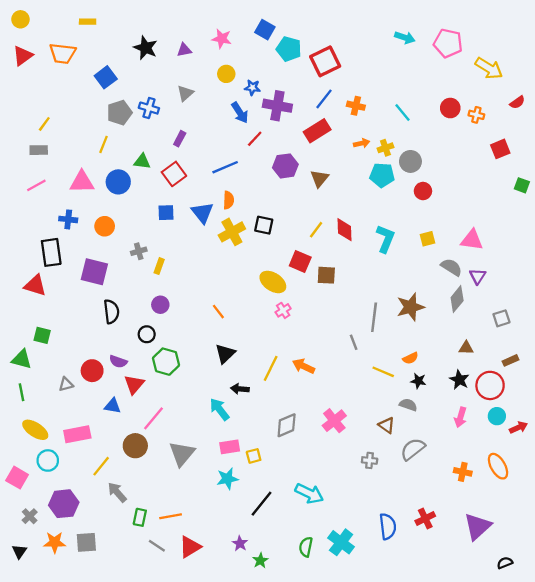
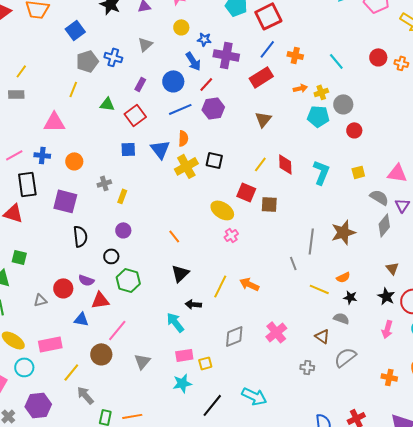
purple hexagon: (285, 166) -> (213, 108), moved
blue circle: (118, 182) -> (173, 81), moved
pink line: (36, 185) -> (14, 155), moved
brown triangle: (466, 348) -> (392, 268), turned 48
red triangle: (134, 384) -> (100, 300), turned 42
gray triangle: (182, 454) -> (142, 361), size x0.7

